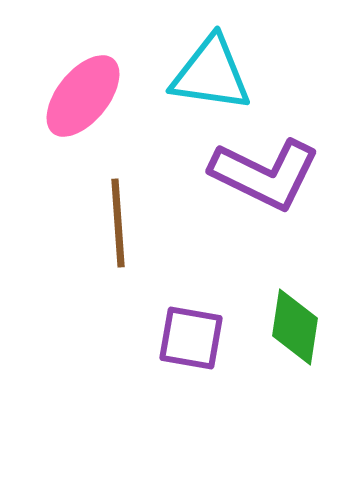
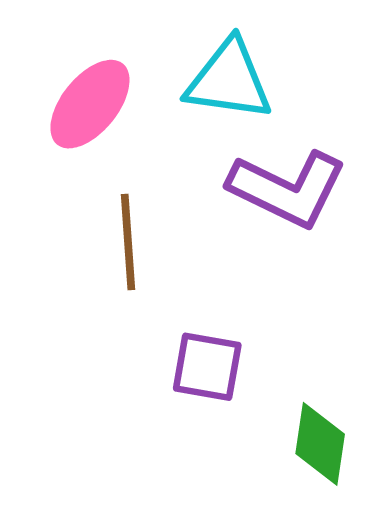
green diamond: (295, 327) -> (320, 444), moved

